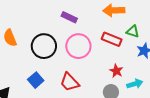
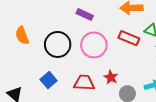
red star: (116, 71) -> (111, 77), moved
red trapezoid: (70, 82) -> (84, 83), turned 135

